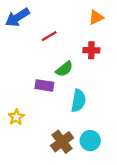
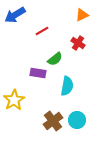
red cross: (91, 50) -> (78, 43), turned 32
yellow star: (16, 117) -> (14, 100), size x1.5

